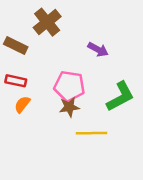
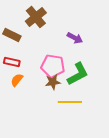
green L-shape: (120, 97) -> (78, 74), moved

